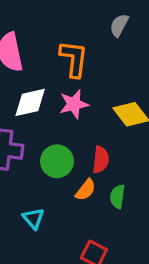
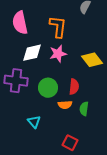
orange semicircle: (86, 190) -> (65, 105), turned 48

